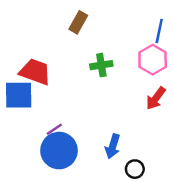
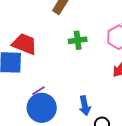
blue arrow: (113, 146) -> (85, 106), turned -30

